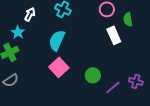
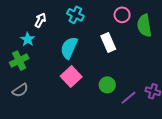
green semicircle: (128, 19) -> (144, 25), size x1.5
white rectangle: (114, 35) -> (108, 42), moved

